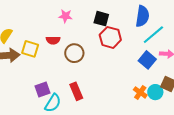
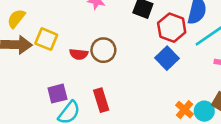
red hexagon: (110, 37) -> (172, 28), moved
red semicircle: (53, 40) -> (79, 54), moved
blue square: (147, 60) -> (167, 58), moved

